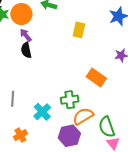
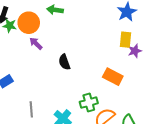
yellow rectangle: (79, 30) -> (125, 40), moved
black semicircle: (26, 50) -> (64, 62), moved

